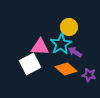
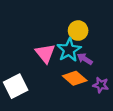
pink triangle: (40, 47) -> (45, 53), turned 48
white square: (30, 64) -> (16, 86), moved

